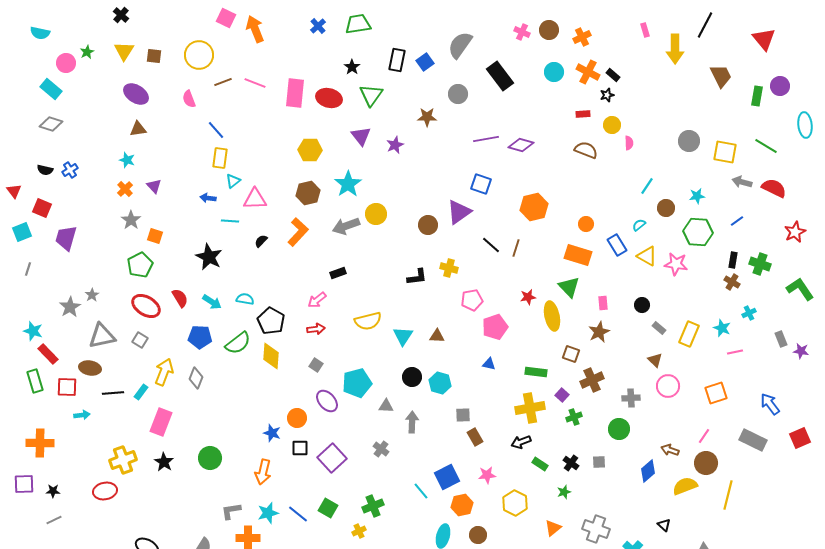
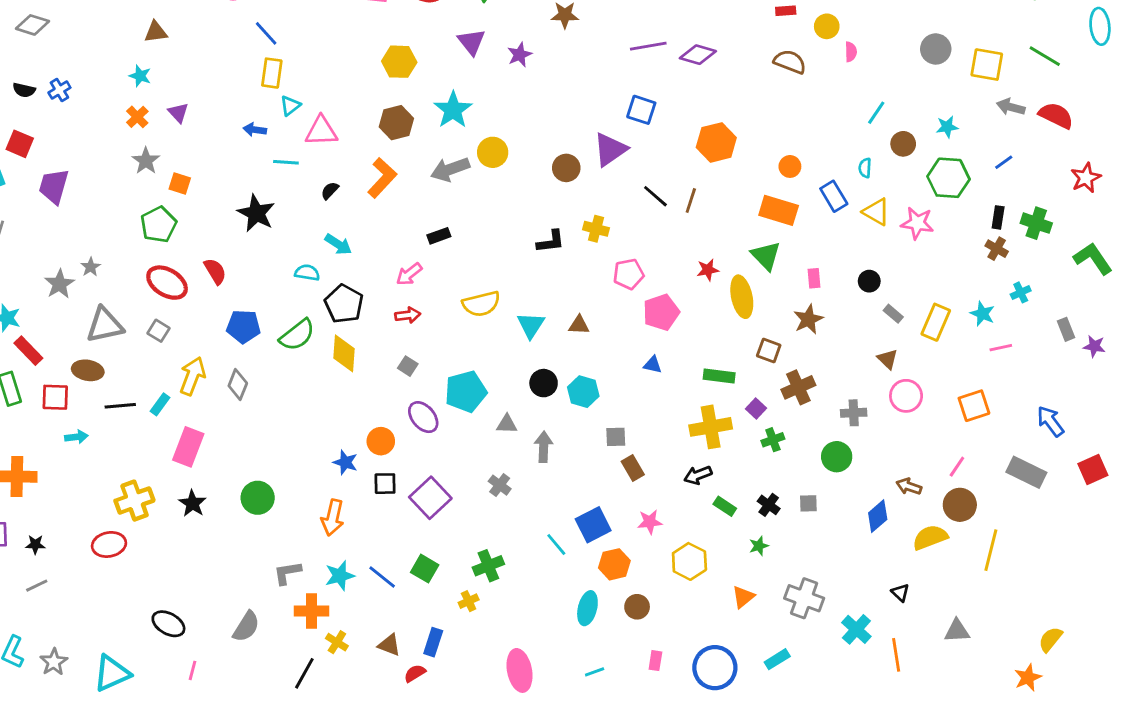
cyan semicircle: (639, 225) -> (865, 168), turned -48
cyan arrow: (212, 302) -> (338, 244), moved

